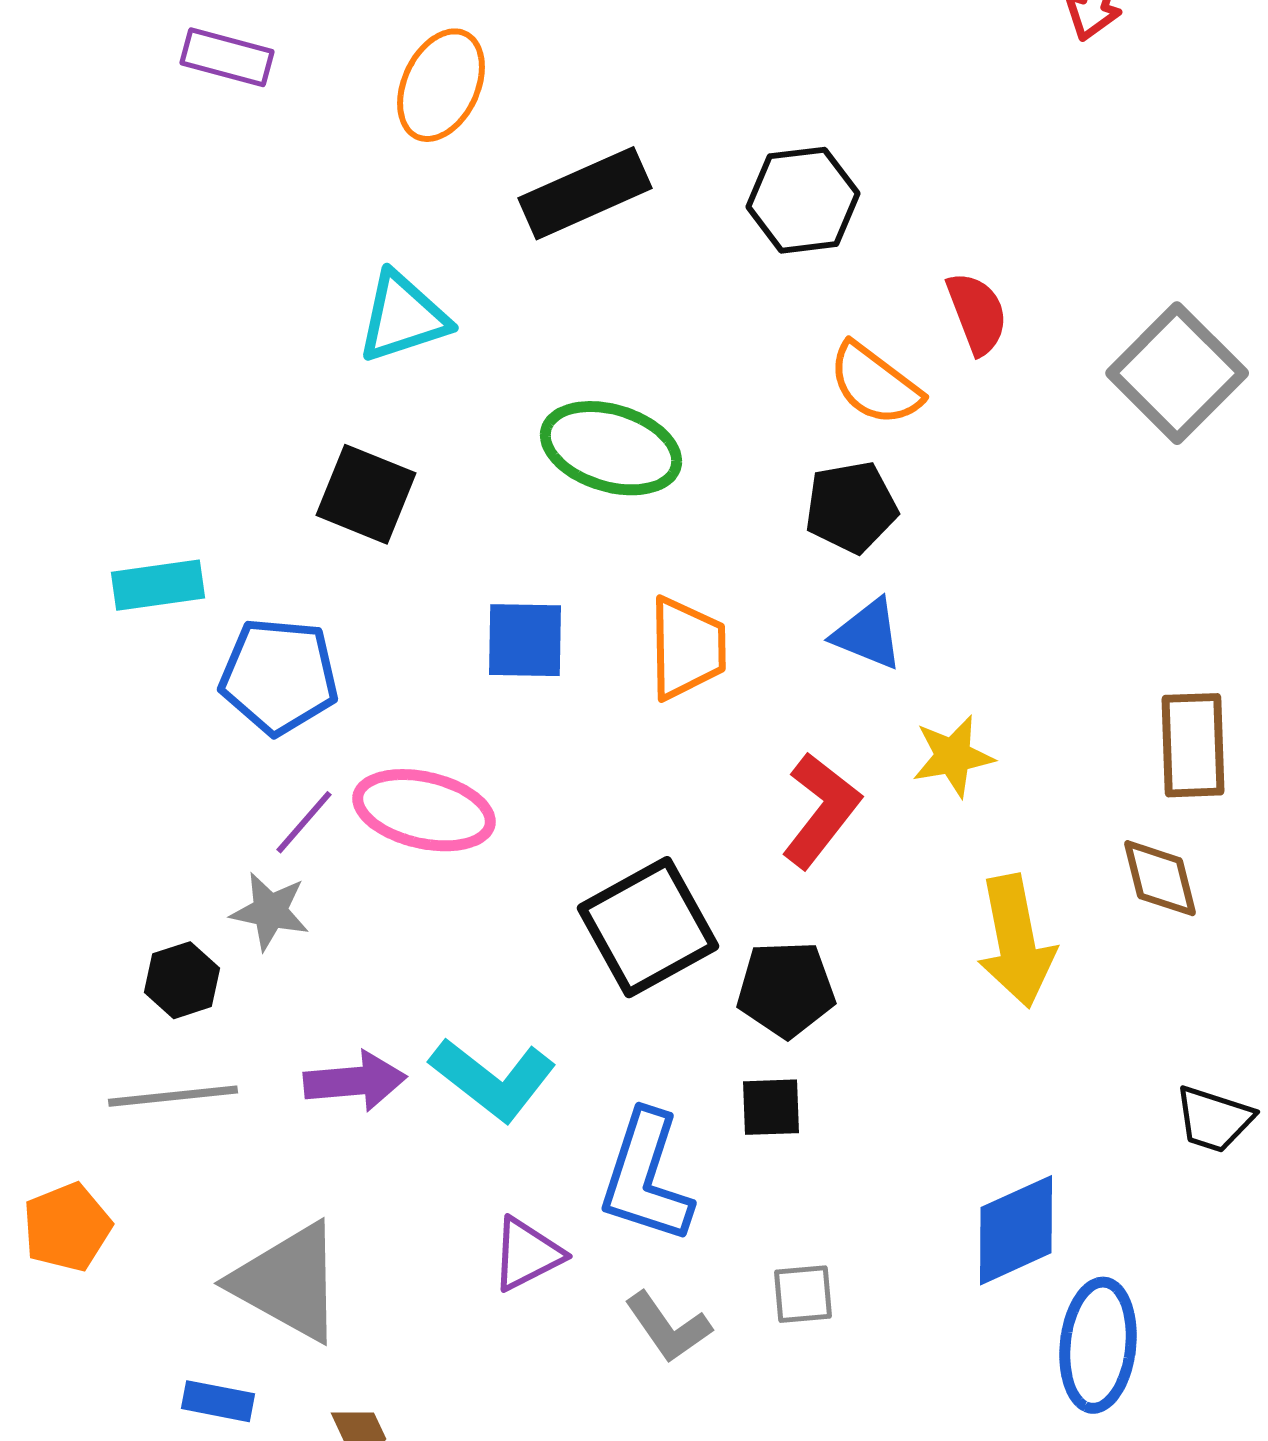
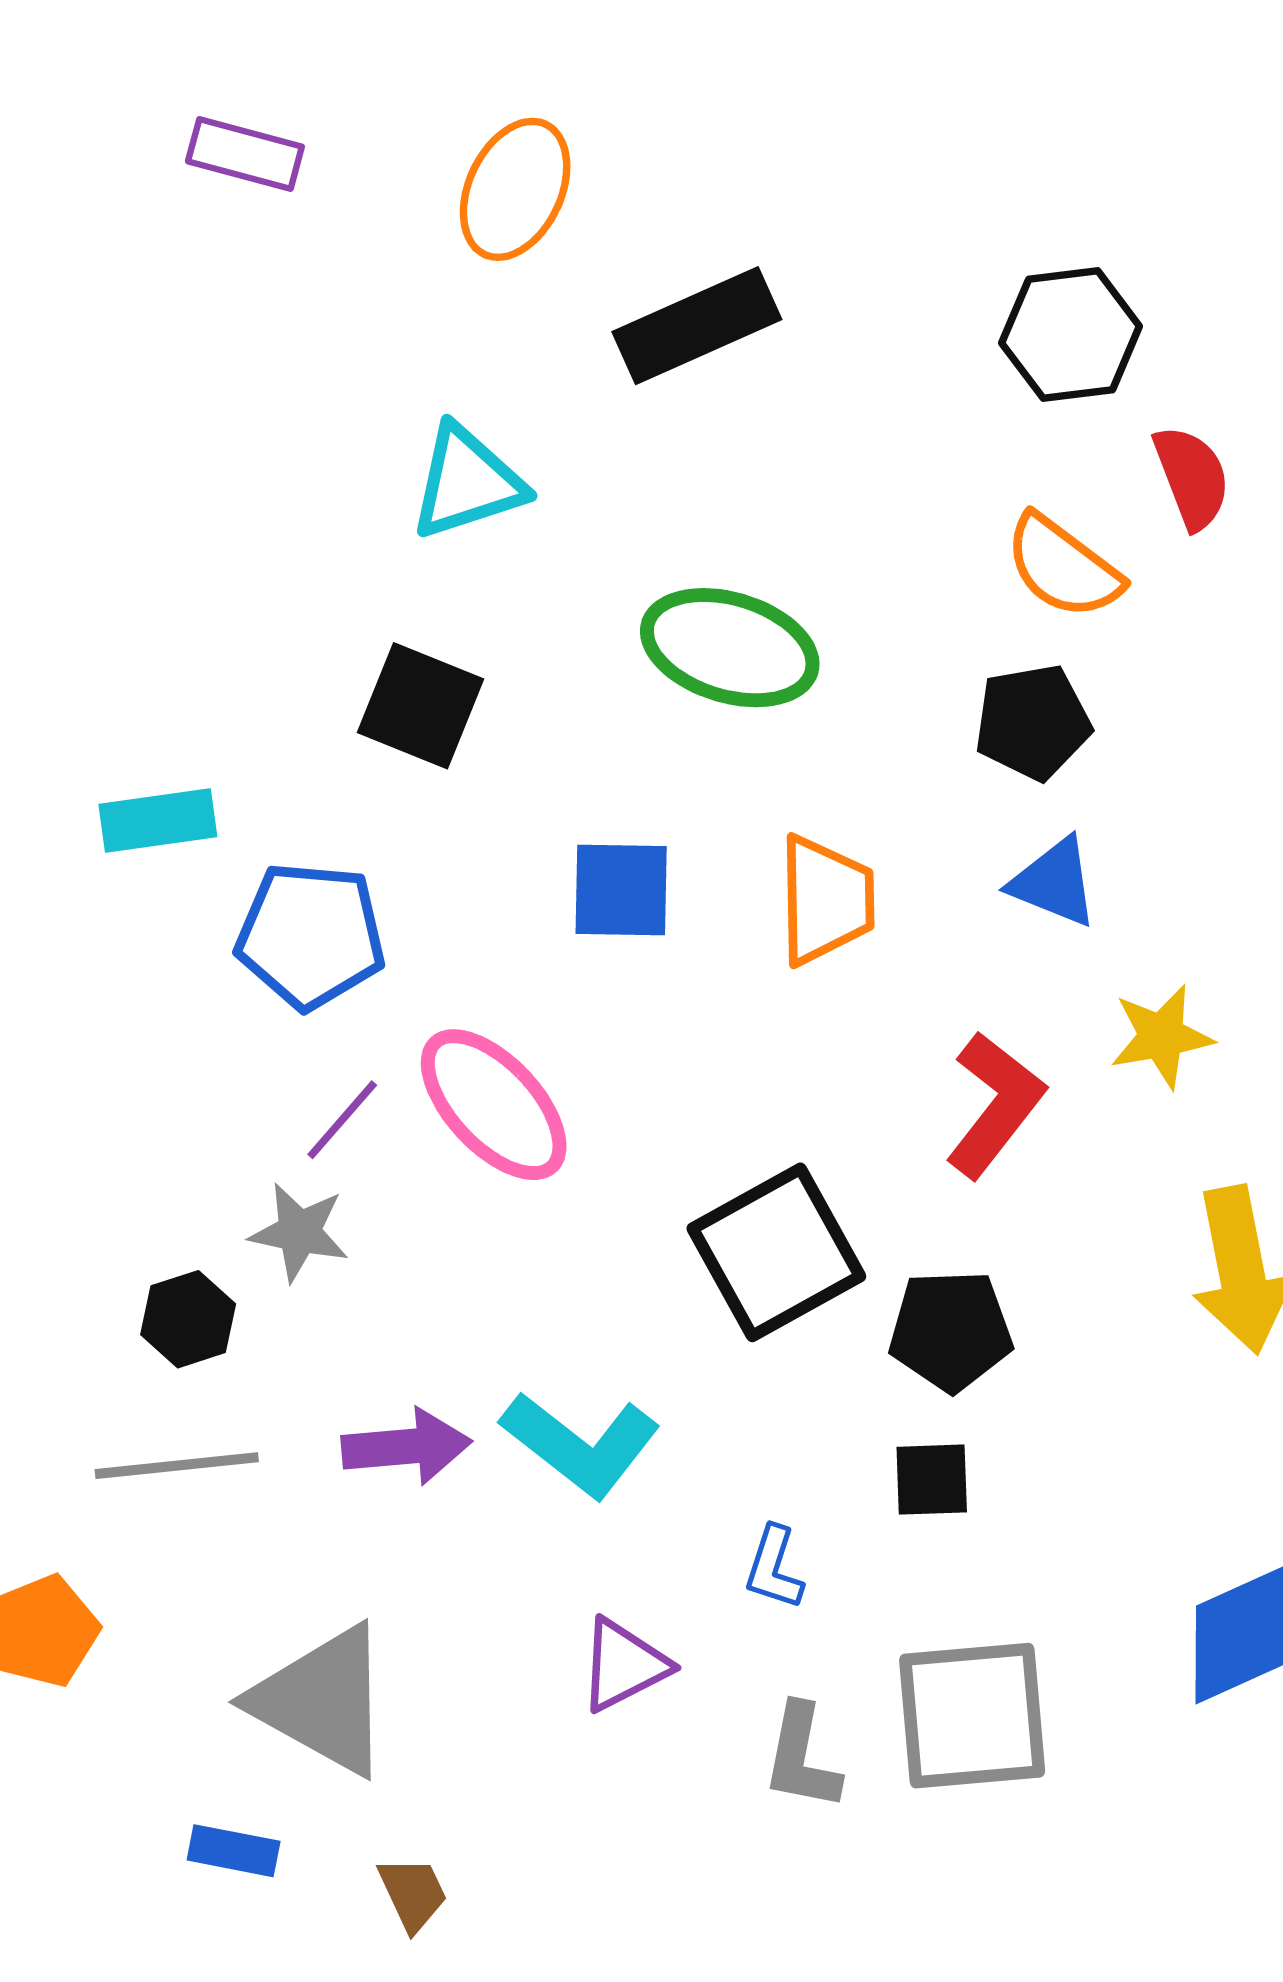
black hexagon: (803, 200) -> (1071, 335), moved
pink ellipse: (424, 810) -> (494, 1105), turned 34
blue L-shape: (646, 1177) -> (774, 1568), size x0.5
gray square: (803, 1294) -> (972, 1716), size x2.0
gray L-shape: (668, 1327) -> (802, 1757), turned 46

